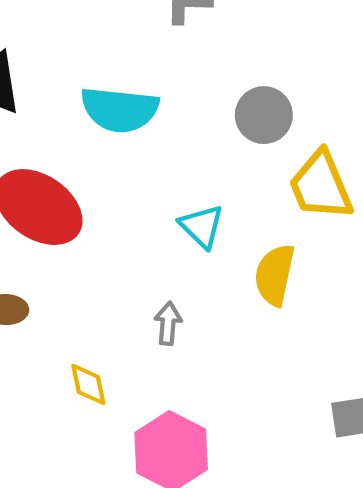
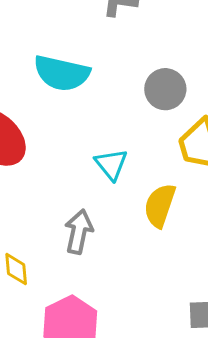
gray arrow: (168, 323) -> (79, 232), size x1.4

